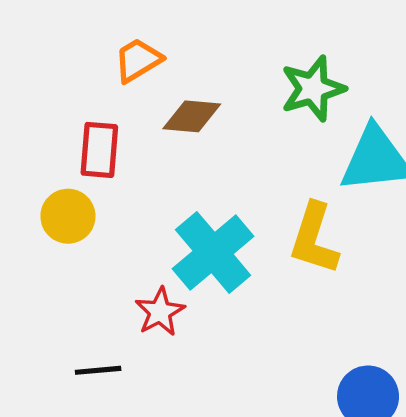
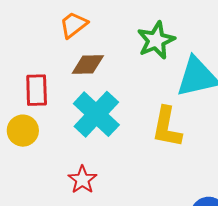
orange trapezoid: (138, 60) -> (74, 25), moved
cyan cross: (213, 252) -> (96, 114), moved

